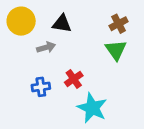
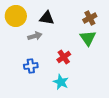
red cross: (74, 79) -> (64, 57), moved
cyan star: (92, 108) -> (61, 82), moved, size x0.7

